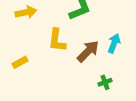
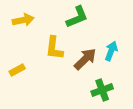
green cross: (105, 82) -> (102, 90), size x1.5

